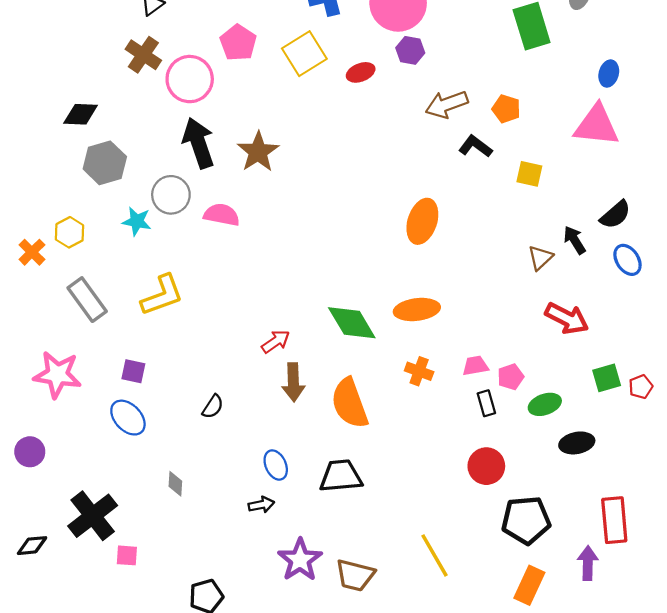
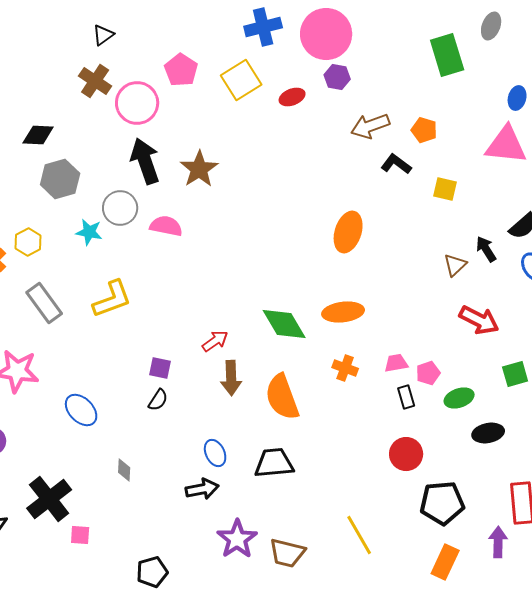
purple square: (133, 371) -> (160, 368), moved
black arrow: (261, 505) -> (202, 489), size x1.4

